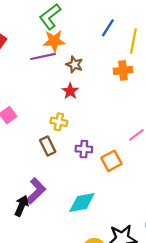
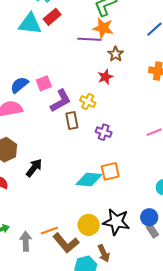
orange square: (111, 161) -> (110, 171), moved
purple L-shape: (36, 191) -> (61, 101), moved

